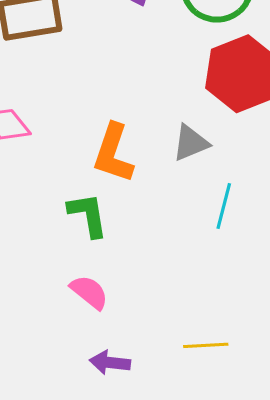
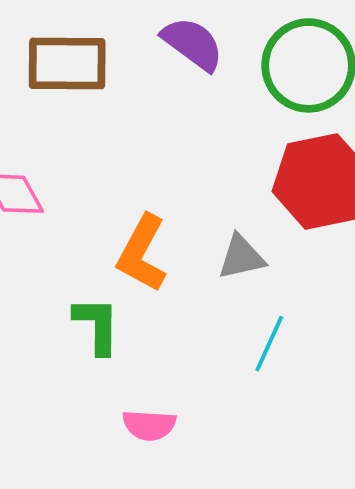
pink semicircle: (89, 292) -> (149, 425), moved, turned 135

